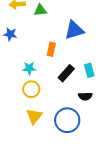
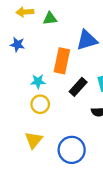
orange rectangle: (51, 49) -> (62, 61), size x1.6
yellow triangle: (34, 116) -> (34, 140), moved
blue circle: (67, 120) -> (72, 150), moved

